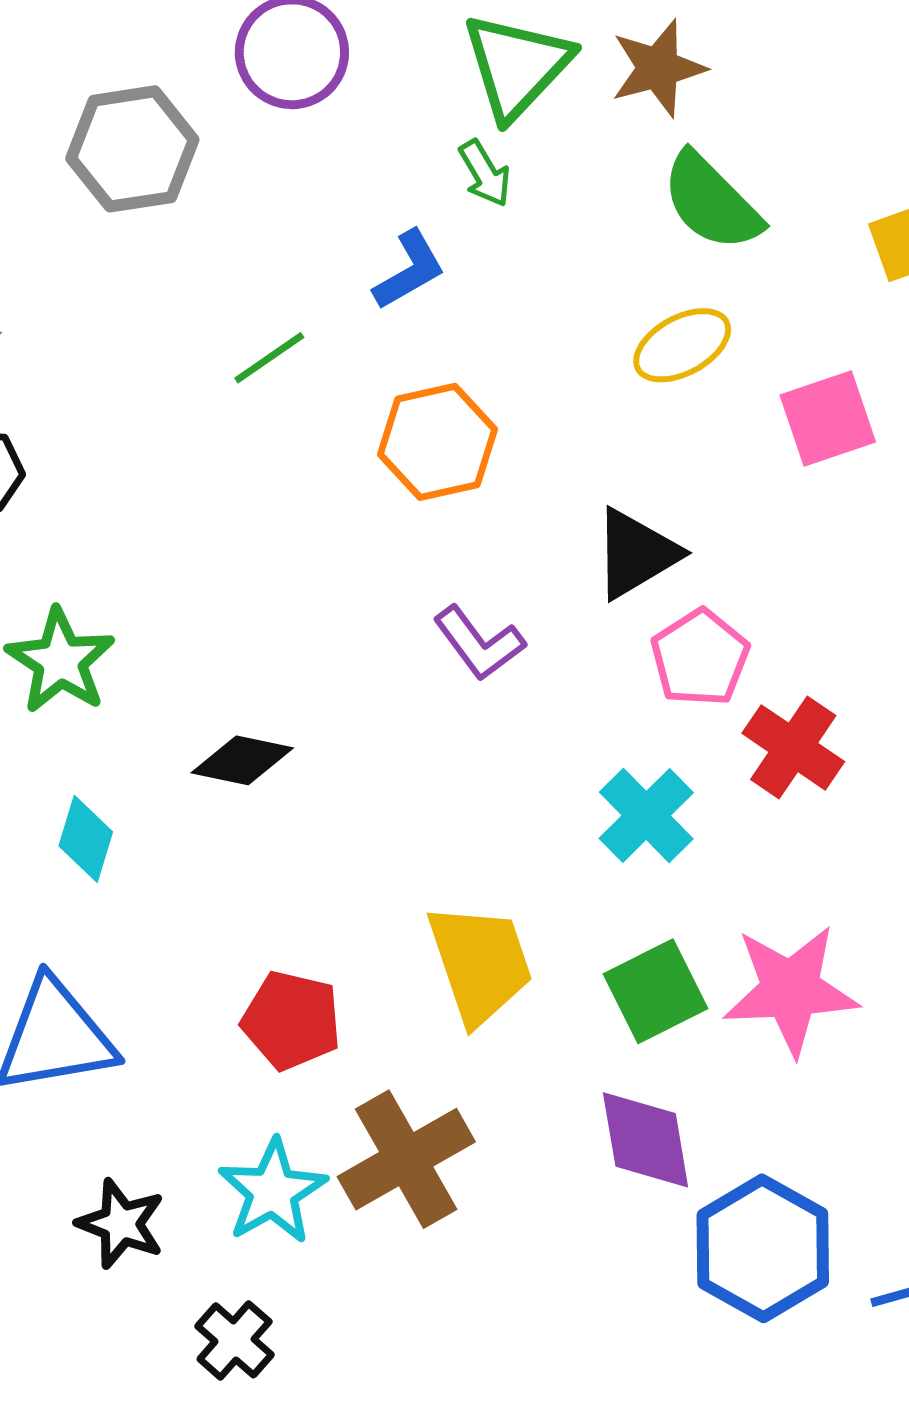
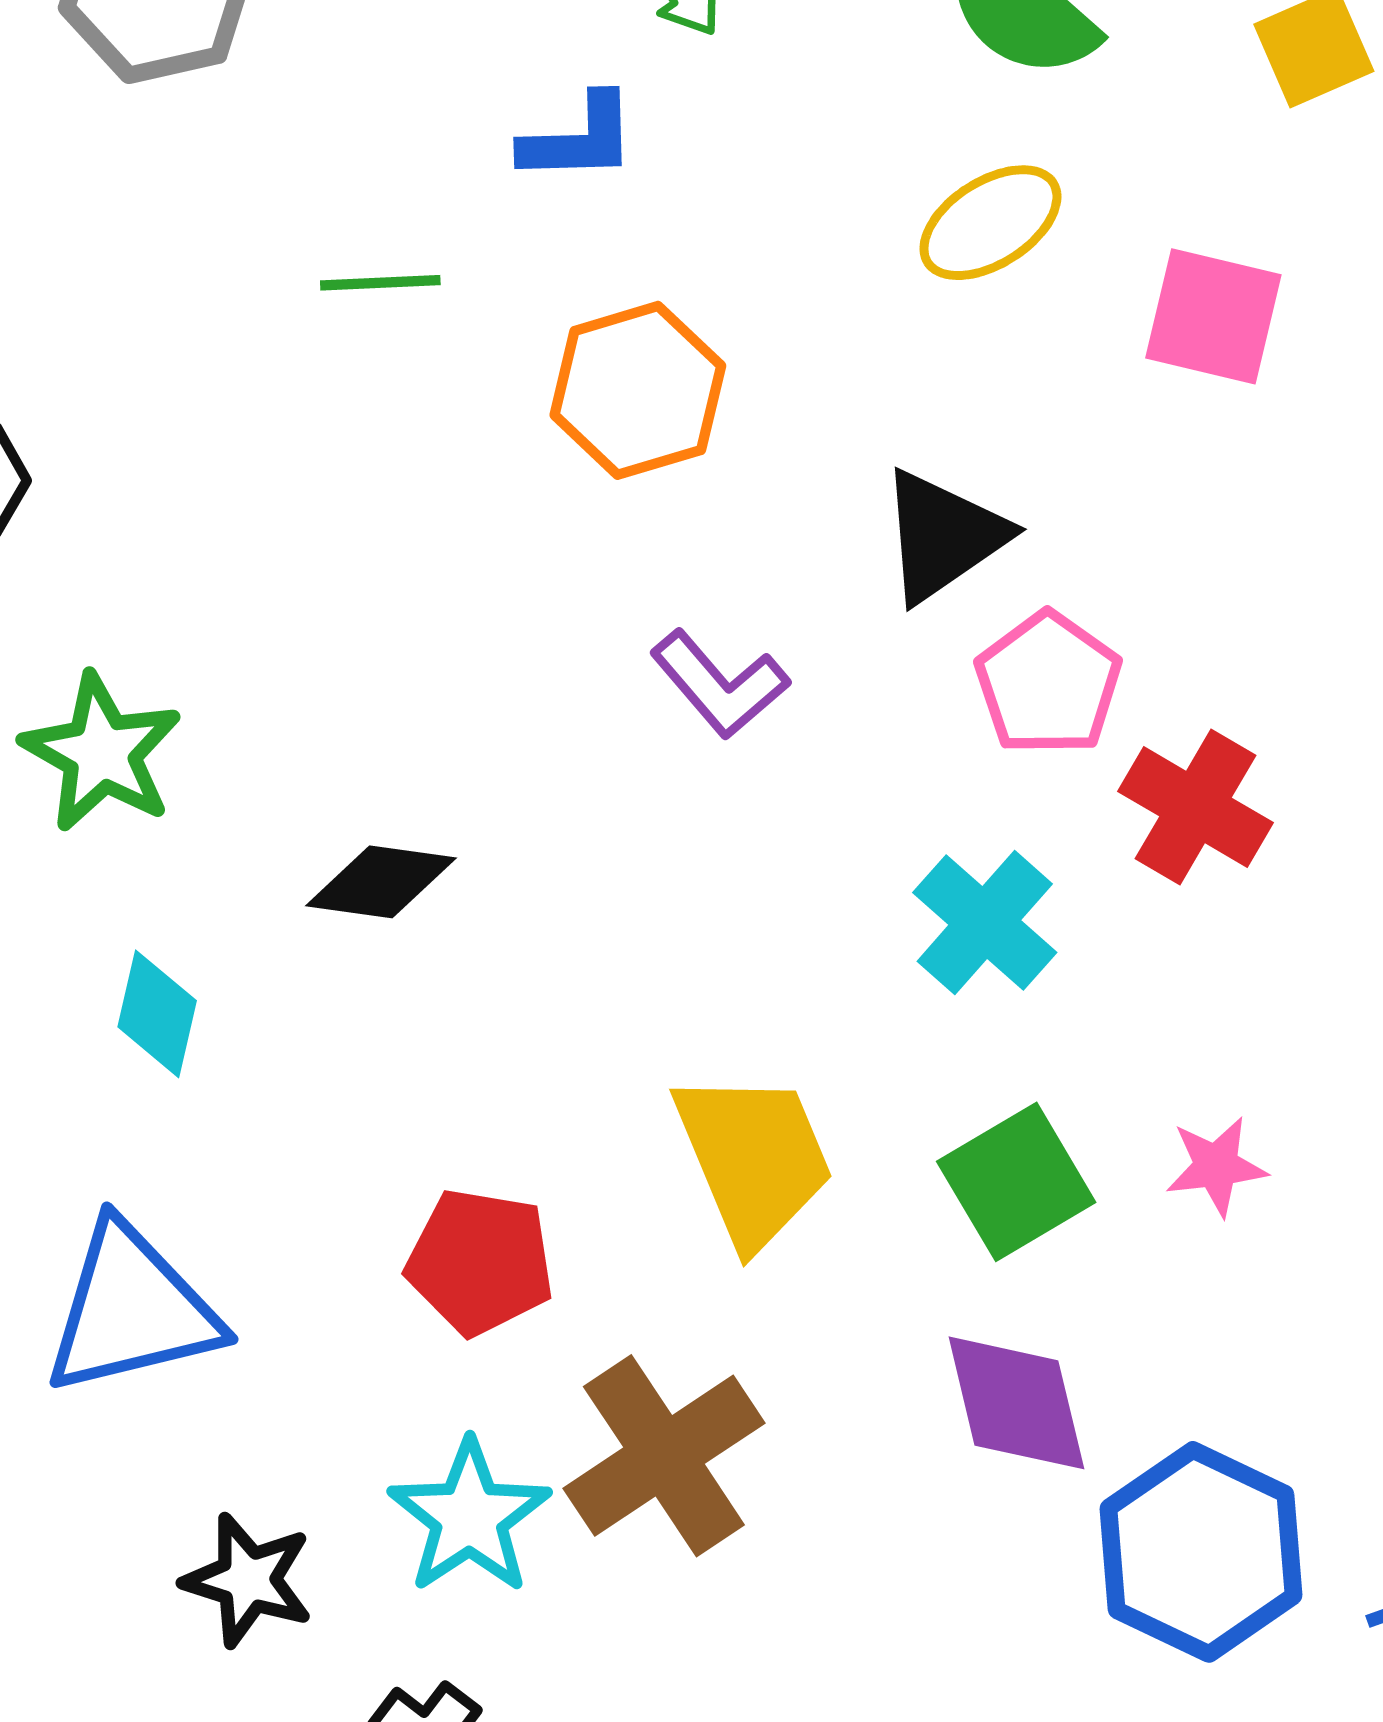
blue L-shape: (409, 270) -> (579, 139), turned 32
green line: (269, 358) -> (380, 283), turned 36
pink square: (828, 418) -> (1213, 316), turned 36
pink star: (791, 990) -> (1216, 1166), size x0.5

